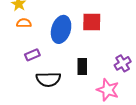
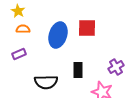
purple rectangle: (32, 55) -> (19, 54), moved

